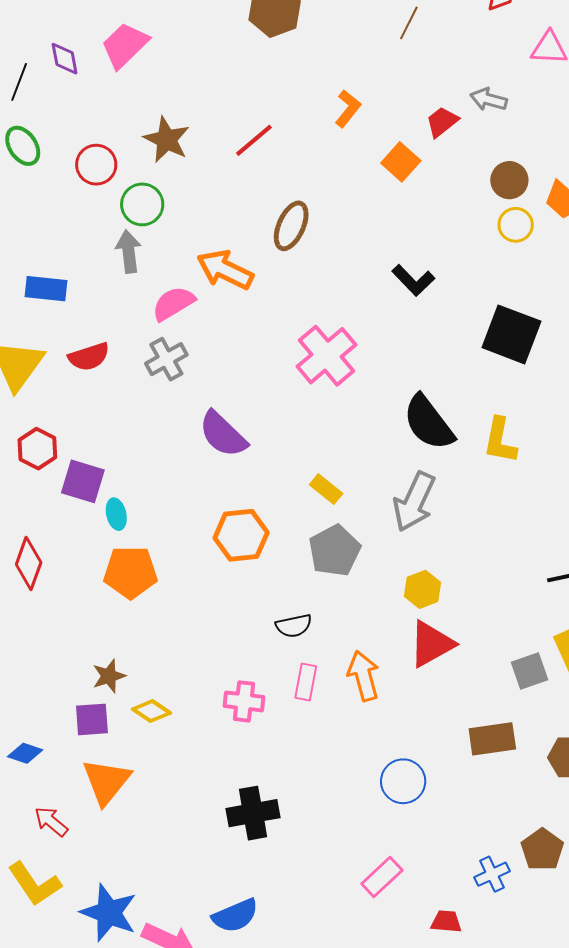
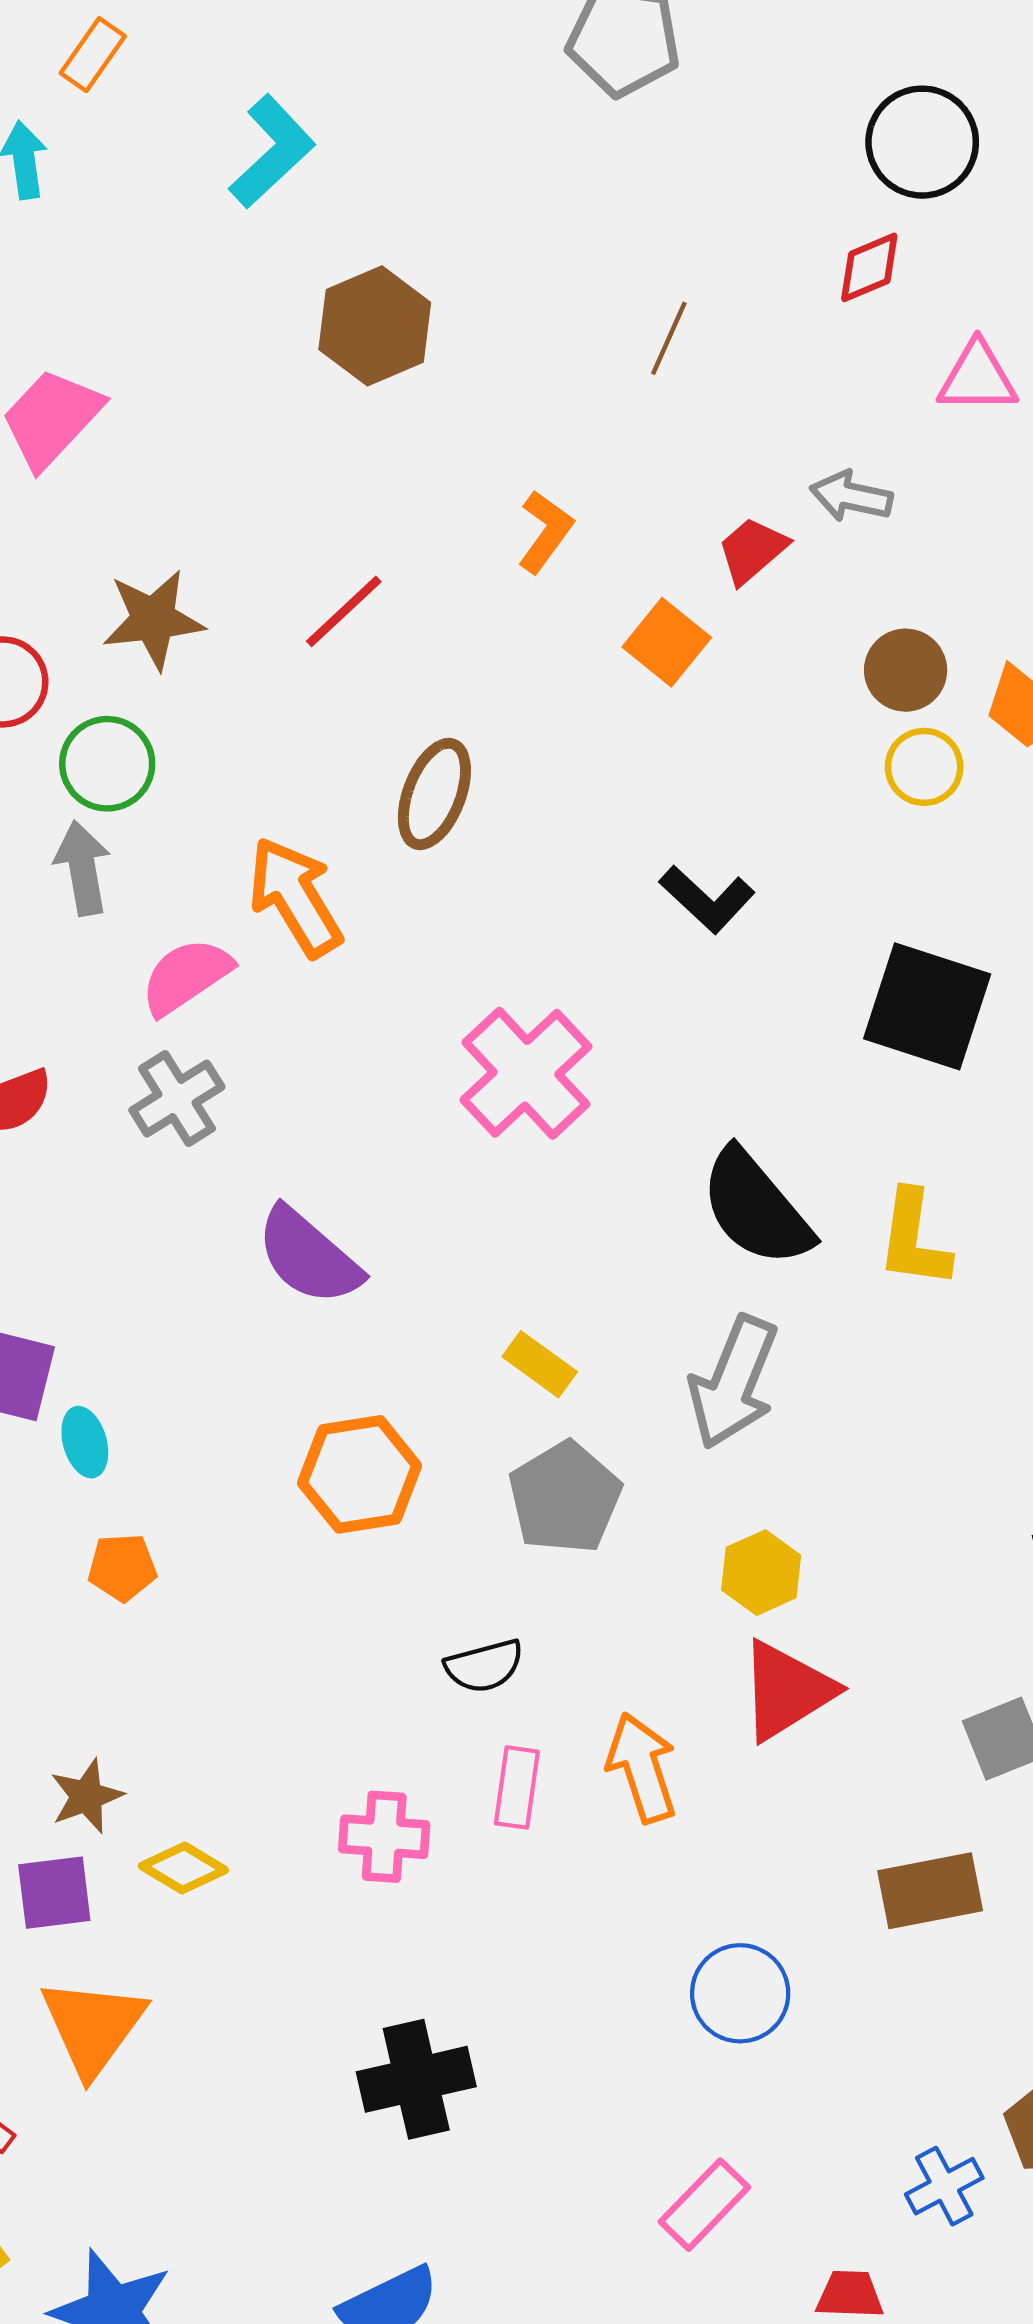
brown star: (167, 140) -> (153, 619), turned -30
orange arrow: (225, 270) -> (295, 897), turned 36
orange pentagon: (130, 572) -> (122, 1567), size x0.6

